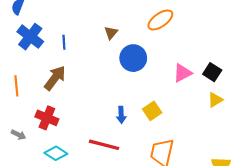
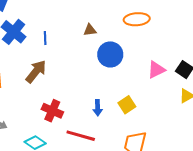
orange ellipse: (160, 20) -> (137, 19), turned 30
brown triangle: (111, 33) -> (90, 30), turned 40
red cross: (47, 118) -> (52, 111), moved

